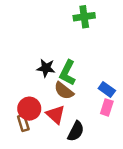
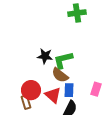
green L-shape: (67, 73) -> (63, 60), turned 50
blue rectangle: (107, 89) -> (69, 90), moved, turned 56

